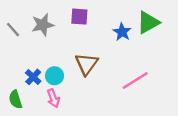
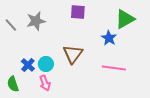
purple square: (79, 17) -> (78, 12), moved
blue star: (122, 32) -> (109, 38), moved
pink line: (135, 81) -> (114, 68), turned 40

